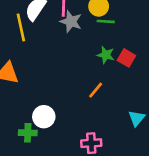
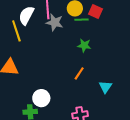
red square: (126, 58) -> (96, 11), moved
cyan triangle: (137, 118) -> (105, 87), moved

